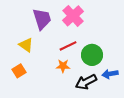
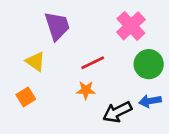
pink cross: (73, 16) -> (131, 26), moved
green circle: (92, 55) -> (149, 64), moved

